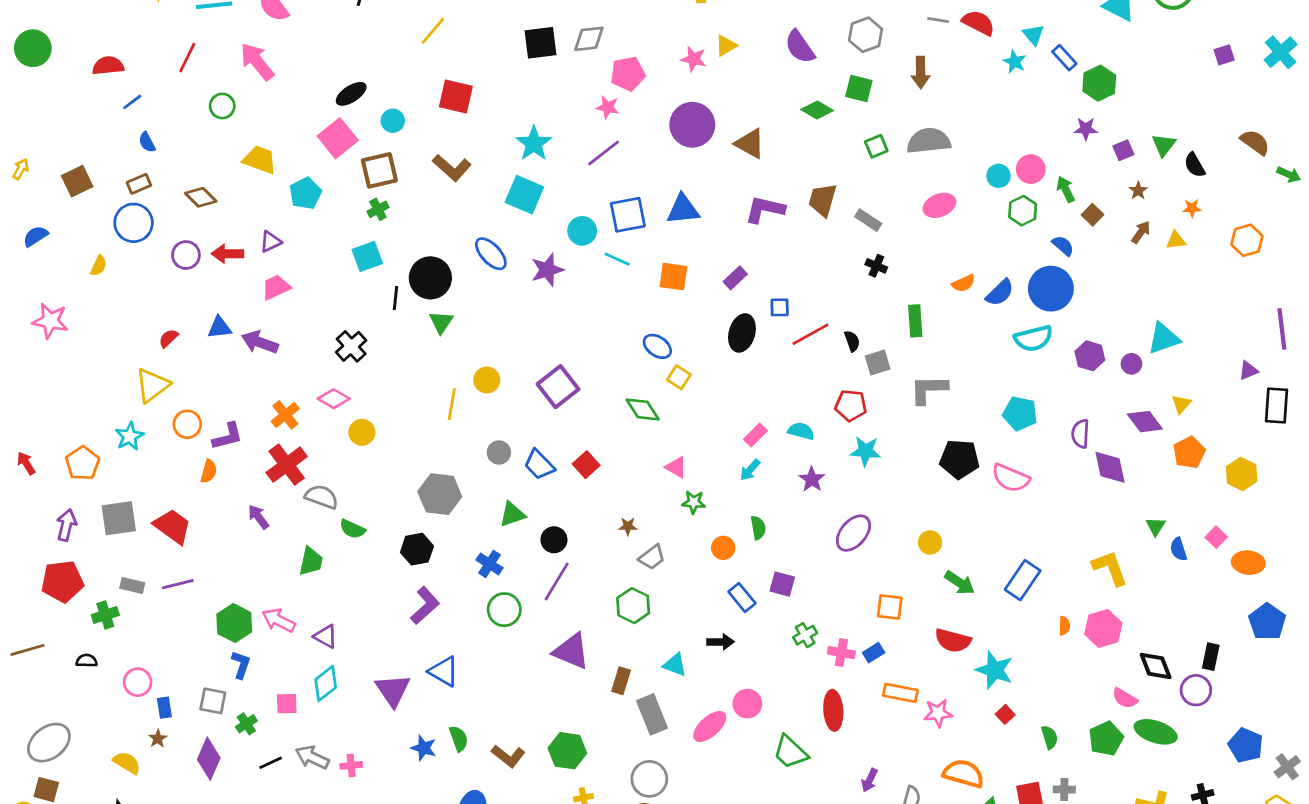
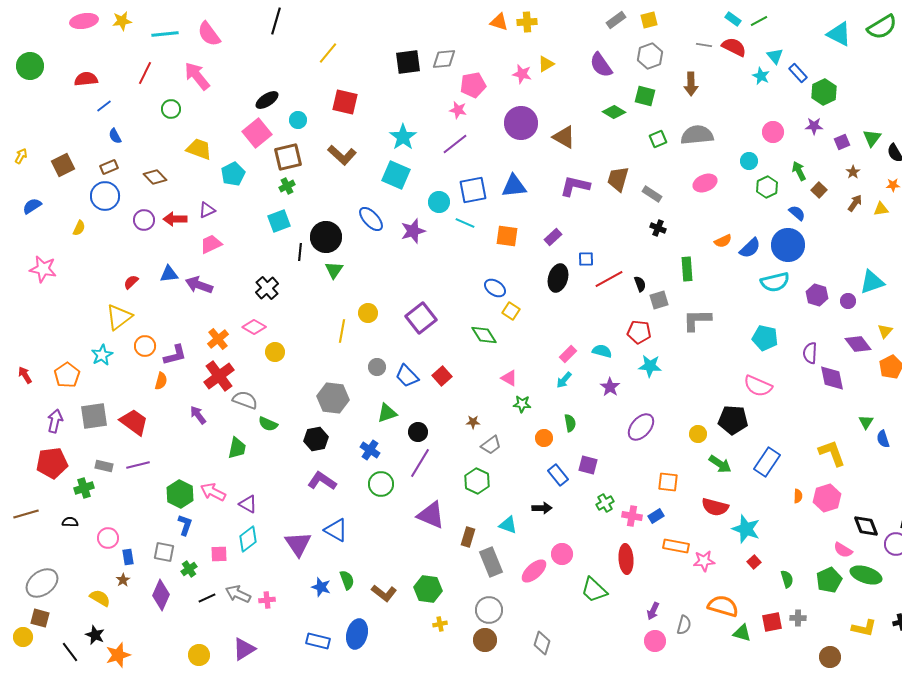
pink circle: (1031, 169) -> (773, 132), moved
black pentagon: (960, 459) -> (733, 420), moved
purple L-shape: (425, 606) -> (322, 481), turned -104

